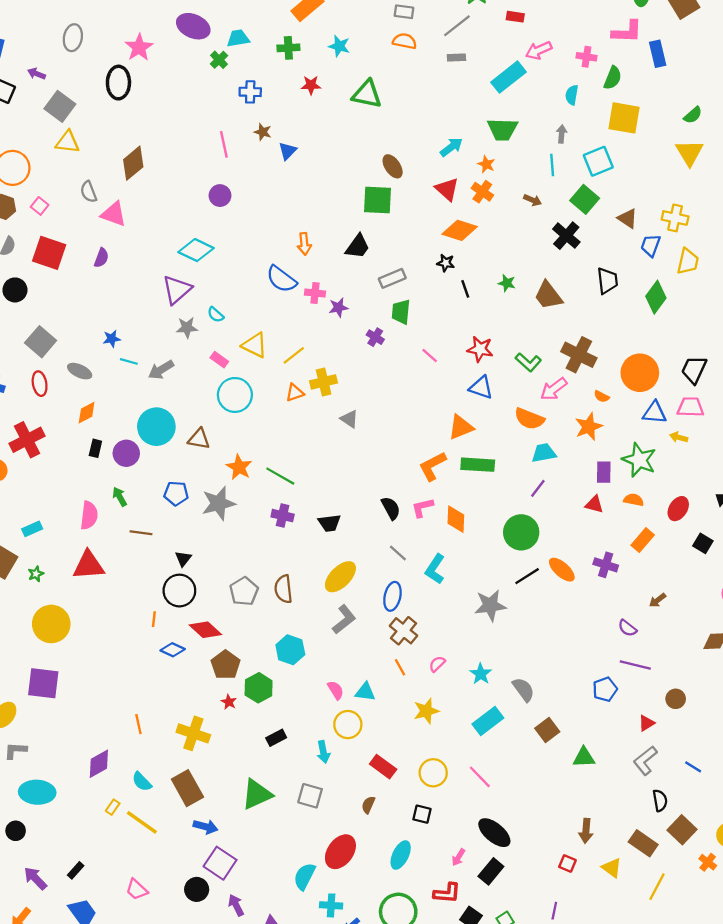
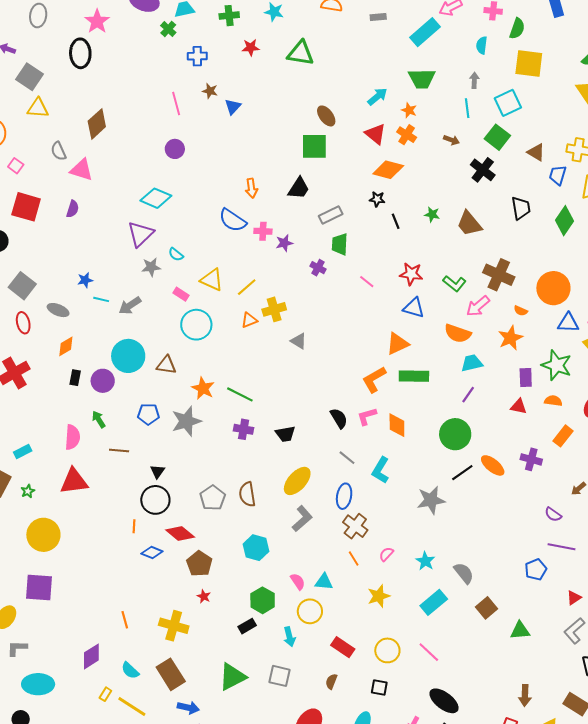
green hexagon: (259, 688) -> (263, 600), moved

